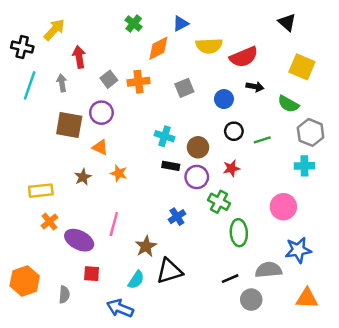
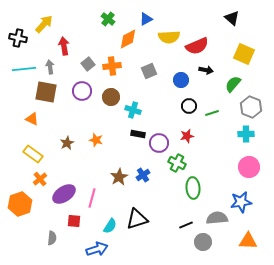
cyan line: (30, 85) -> (24, 69), turned 65
green semicircle: (288, 104) -> (233, 84), turned 102
brown square: (69, 125) -> (46, 92), moved
orange triangle: (100, 147) -> (32, 119), moved
brown circle: (198, 147) -> (111, 97), moved
yellow rectangle: (41, 191) -> (33, 154), turned 42
pink circle: (283, 207) -> (249, 167), moved
pink line: (114, 224) -> (92, 198), moved
purple ellipse: (79, 240) -> (64, 194), turned -60
brown star: (146, 246) -> (119, 177), moved
orange hexagon: (25, 281) -> (20, 204), moved
blue arrow: (120, 308) -> (97, 249), turned 140

